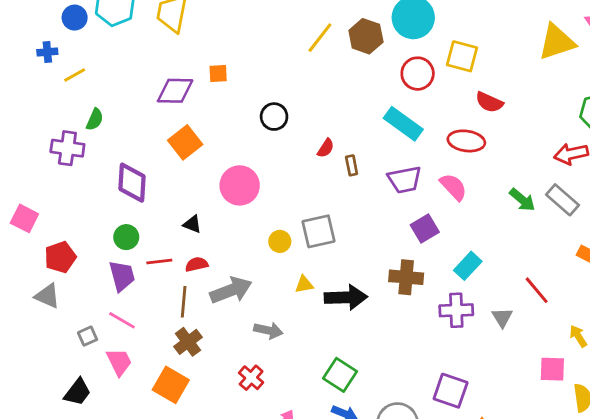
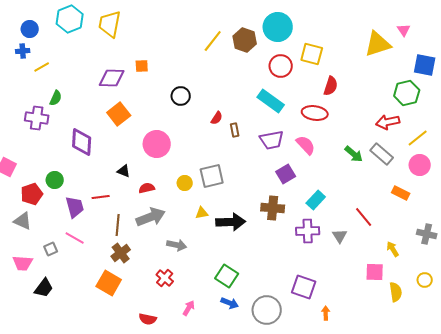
blue circle: (75, 18) -> (30, 29), moved
red semicircle: (489, 102) -> (331, 86), turned -96
green circle: (126, 237) -> (55, 180), moved
red semicircle: (197, 264) -> (147, 188), moved
pink trapezoid: (119, 362) -> (23, 263), moved, turned 120

